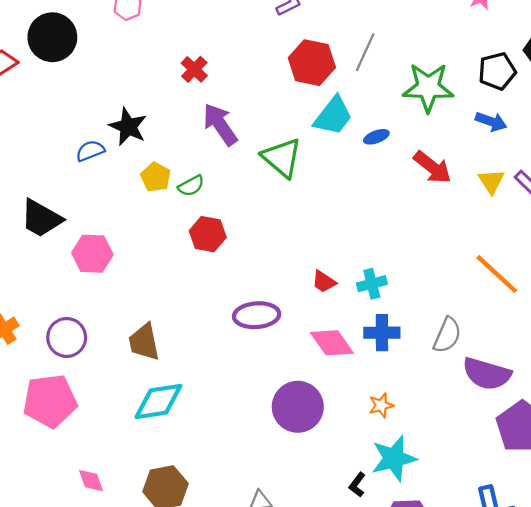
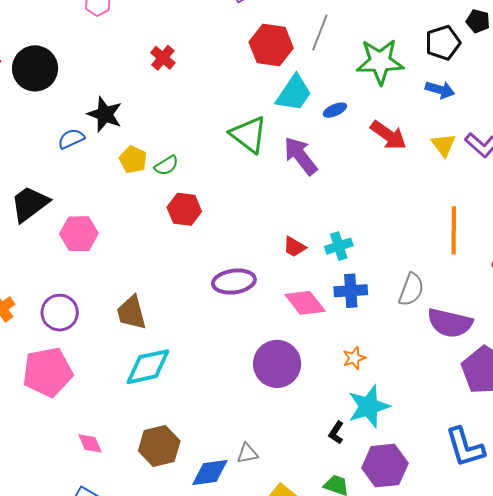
black circle: (52, 37) -> (35, 68), moved
purple arrow: (220, 124) -> (301, 156), moved
black trapezoid: (41, 218) -> (30, 204), turned 117
orange line: (497, 274) -> (454, 230), turned 51

